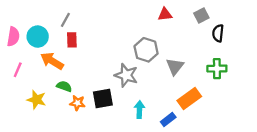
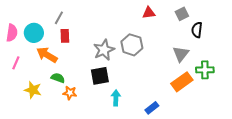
gray triangle: (175, 66) -> (181, 54), moved
green cross: (217, 69) -> (205, 70), moved
gray star: (126, 75) -> (104, 50), moved, turned 30
black square: (103, 98) -> (100, 76), moved
orange rectangle: (189, 98) -> (182, 82), moved
cyan arrow: (139, 110) -> (116, 98), moved

